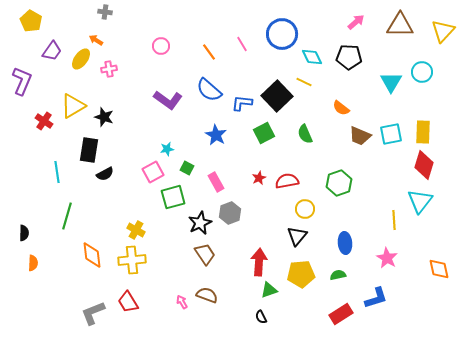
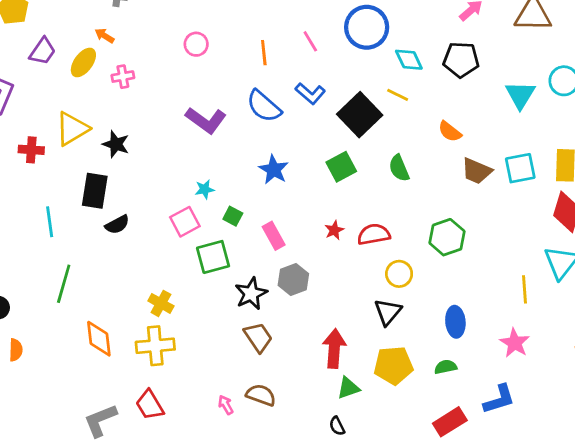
orange line: (209, 52) -> (264, 53), turned 30
blue L-shape: (242, 103) -> (310, 93), moved, turned -145
red cross: (44, 121) -> (31, 150), turned -30

